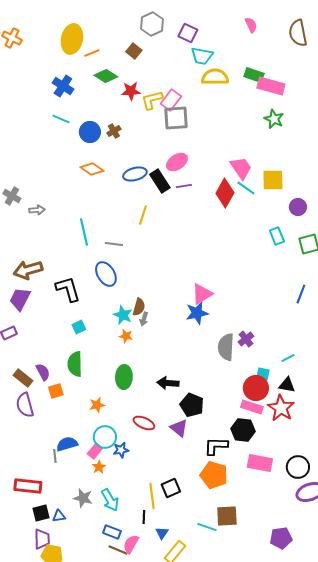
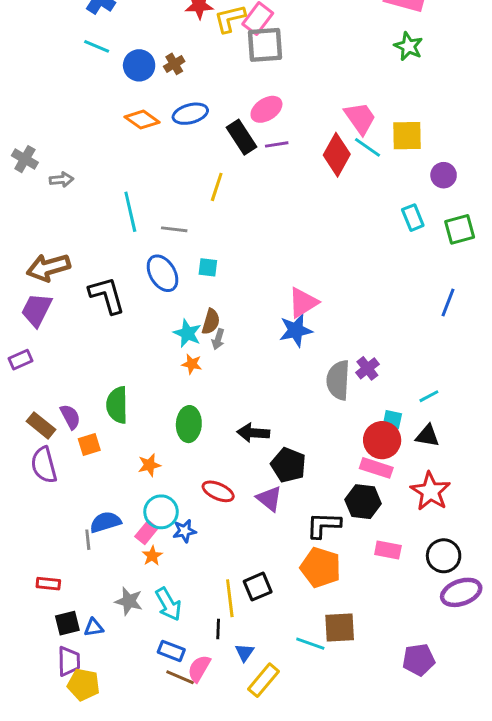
blue ellipse: (135, 174) -> (190, 114), moved
cyan square: (79, 327) -> (208, 267), moved, turned 32
red star: (281, 408) -> (430, 491), moved
pink rectangle: (260, 463) -> (388, 550), size x0.7
red rectangle: (28, 486) -> (48, 584), size x0.6

